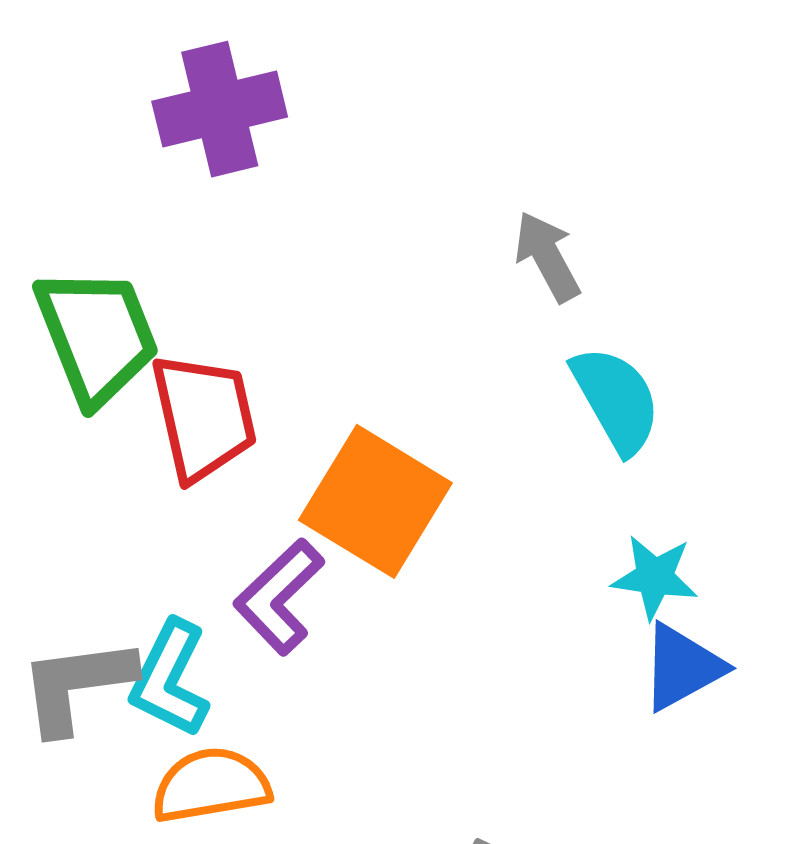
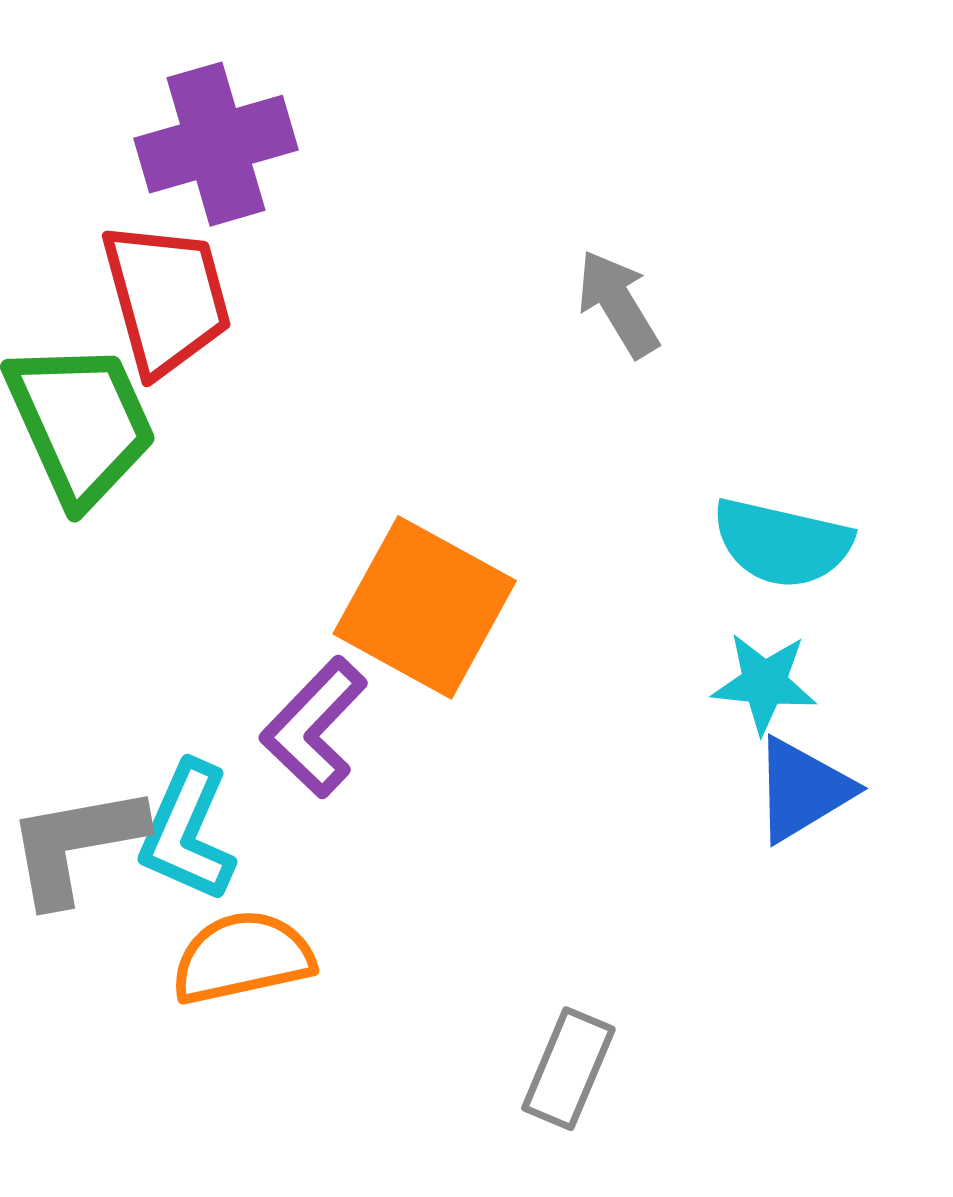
cyan semicircle: (616, 400) -> (782, 543), moved, turned 135
red trapezoid: (204, 417) -> (166, 298), moved

